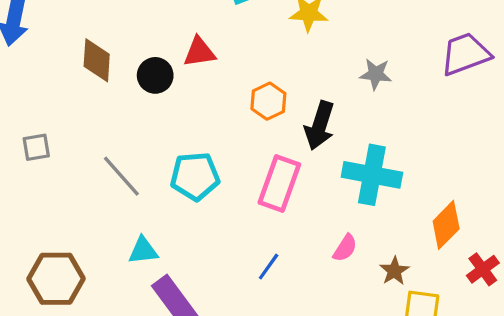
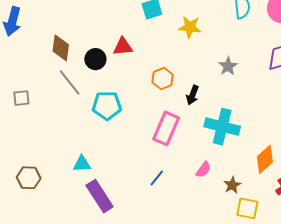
gray star: (376, 74) -> (228, 66), turned 30
black arrow: (320, 125) -> (192, 95), size x0.7
gray line: (121, 176) -> (70, 82), moved
cyan pentagon: (195, 176) -> (107, 106), moved
brown hexagon: (56, 279) -> (29, 178), size x0.7

